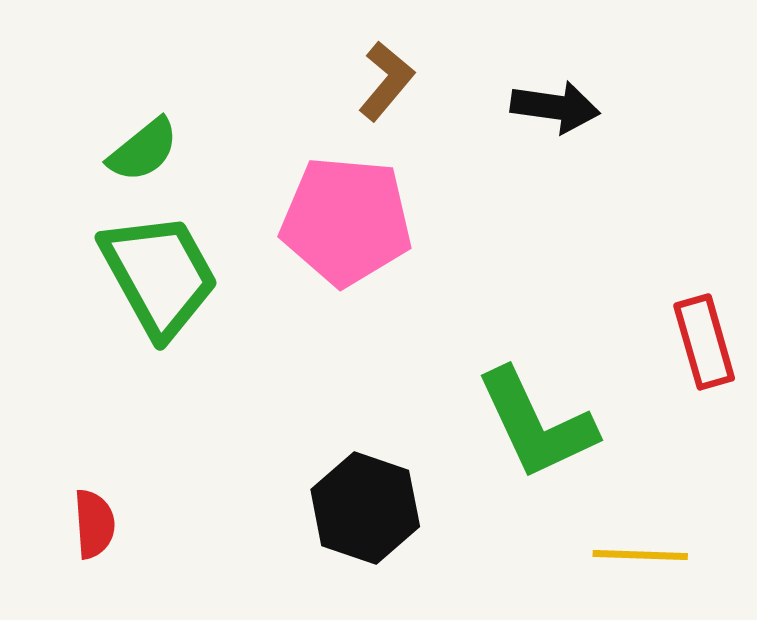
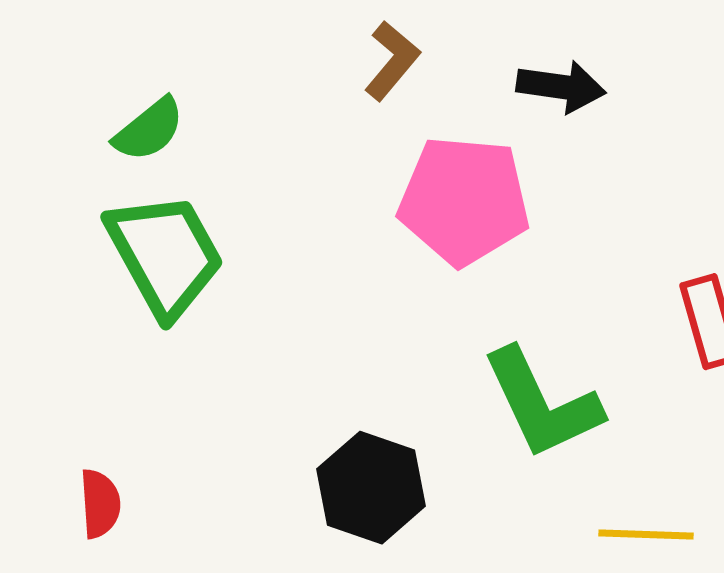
pink pentagon: (346, 221) -> (464, 201), moved

